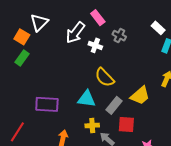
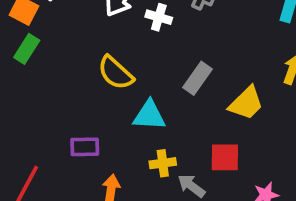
yellow semicircle: (105, 77) -> (116, 73), moved
purple rectangle: (47, 104) -> (85, 147), moved, size x0.7
gray rectangle: (114, 105) -> (198, 78), moved

